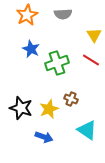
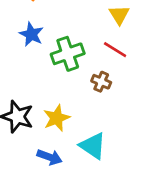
brown cross: (71, 99) -> (101, 82), moved
cyan triangle: (87, 130) -> (93, 146), moved

